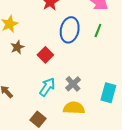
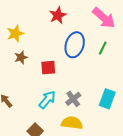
red square: (45, 55) -> (48, 68), turned 35
cyan rectangle: (108, 93) -> (107, 99), moved

